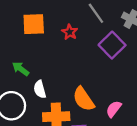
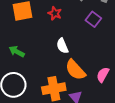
purple square: (112, 45) -> (93, 19), size x0.7
white semicircle: (40, 89) -> (62, 46), moved

